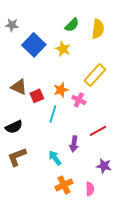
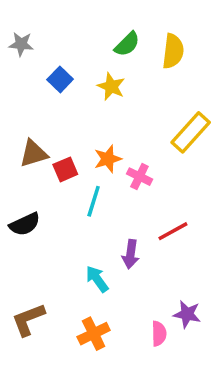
blue square: (34, 45) -> (60, 79), size x0.6
yellow rectangle: (95, 75) -> (191, 132), moved
brown triangle: (19, 87) -> (34, 154), turned -42
brown L-shape: (17, 157) -> (28, 319), moved
purple star: (104, 166) -> (187, 314), moved
orange cross: (64, 185) -> (94, 334), moved

